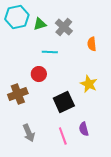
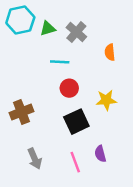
red circle: (39, 74) -> (69, 88), moved
yellow star: (89, 84) -> (106, 100), turned -30

